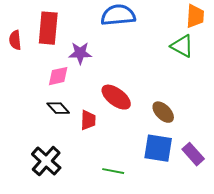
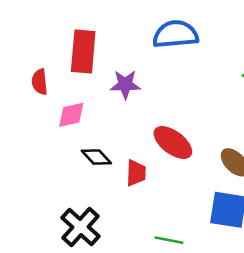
red semicircle: (15, 40) -> (40, 82), moved
pink diamond: (58, 76) -> (71, 115), moved

